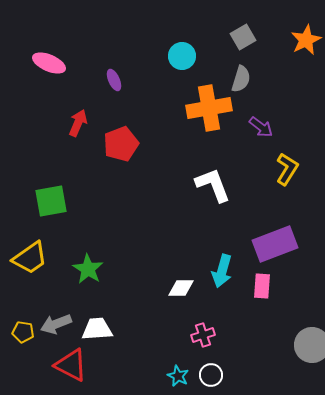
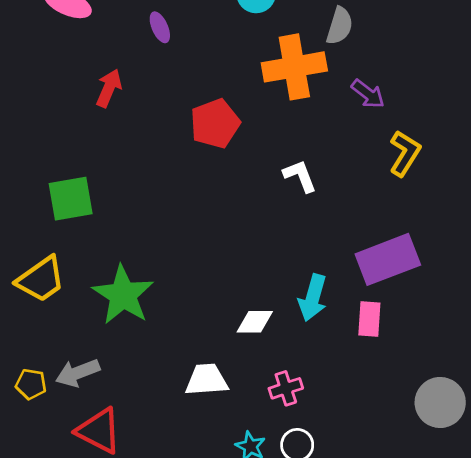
red pentagon: (121, 144) -> (215, 124), moved
white L-shape: (213, 185) -> (300, 176), size x0.7
green star: (88, 269) -> (123, 295), size x1.4
white trapezoid: (97, 329) -> (207, 380), moved

